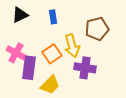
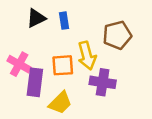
black triangle: (20, 15) -> (36, 18), moved
orange square: (52, 54) -> (63, 65), turned 30

